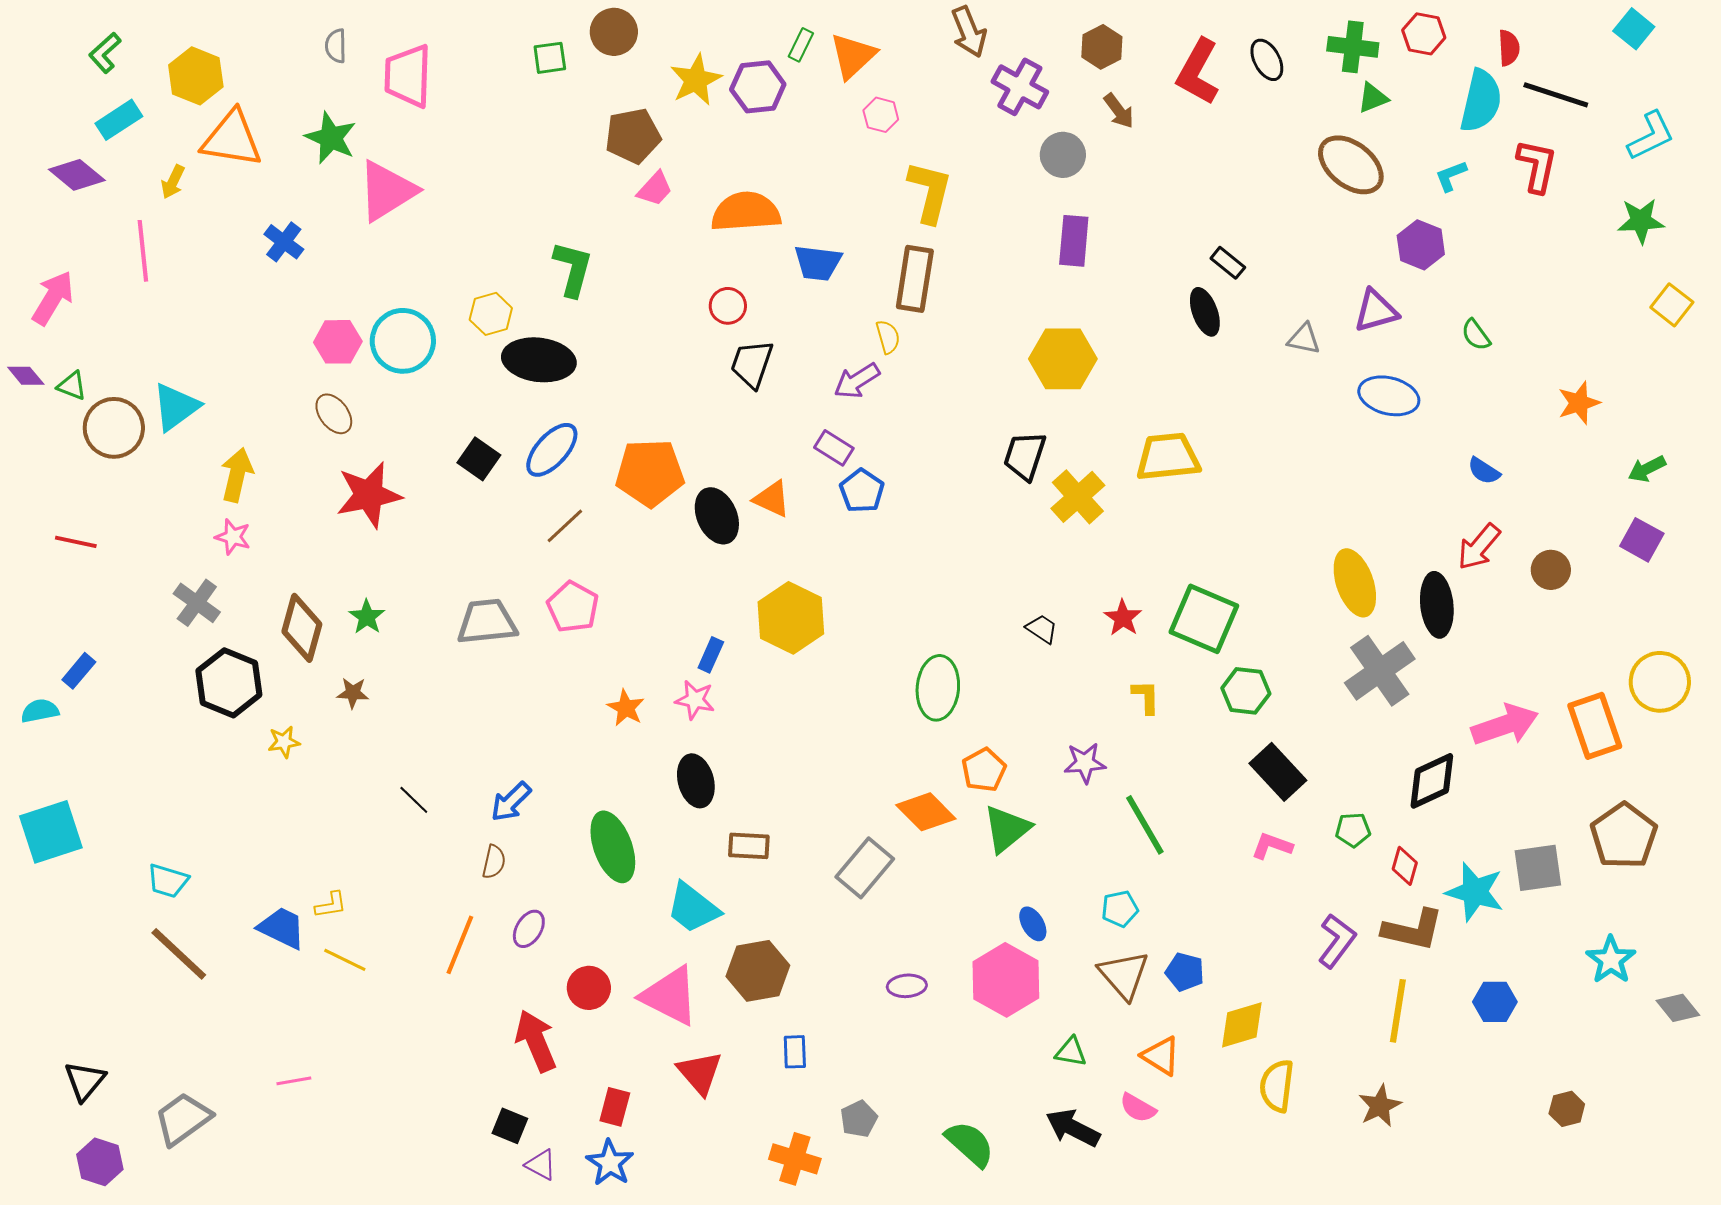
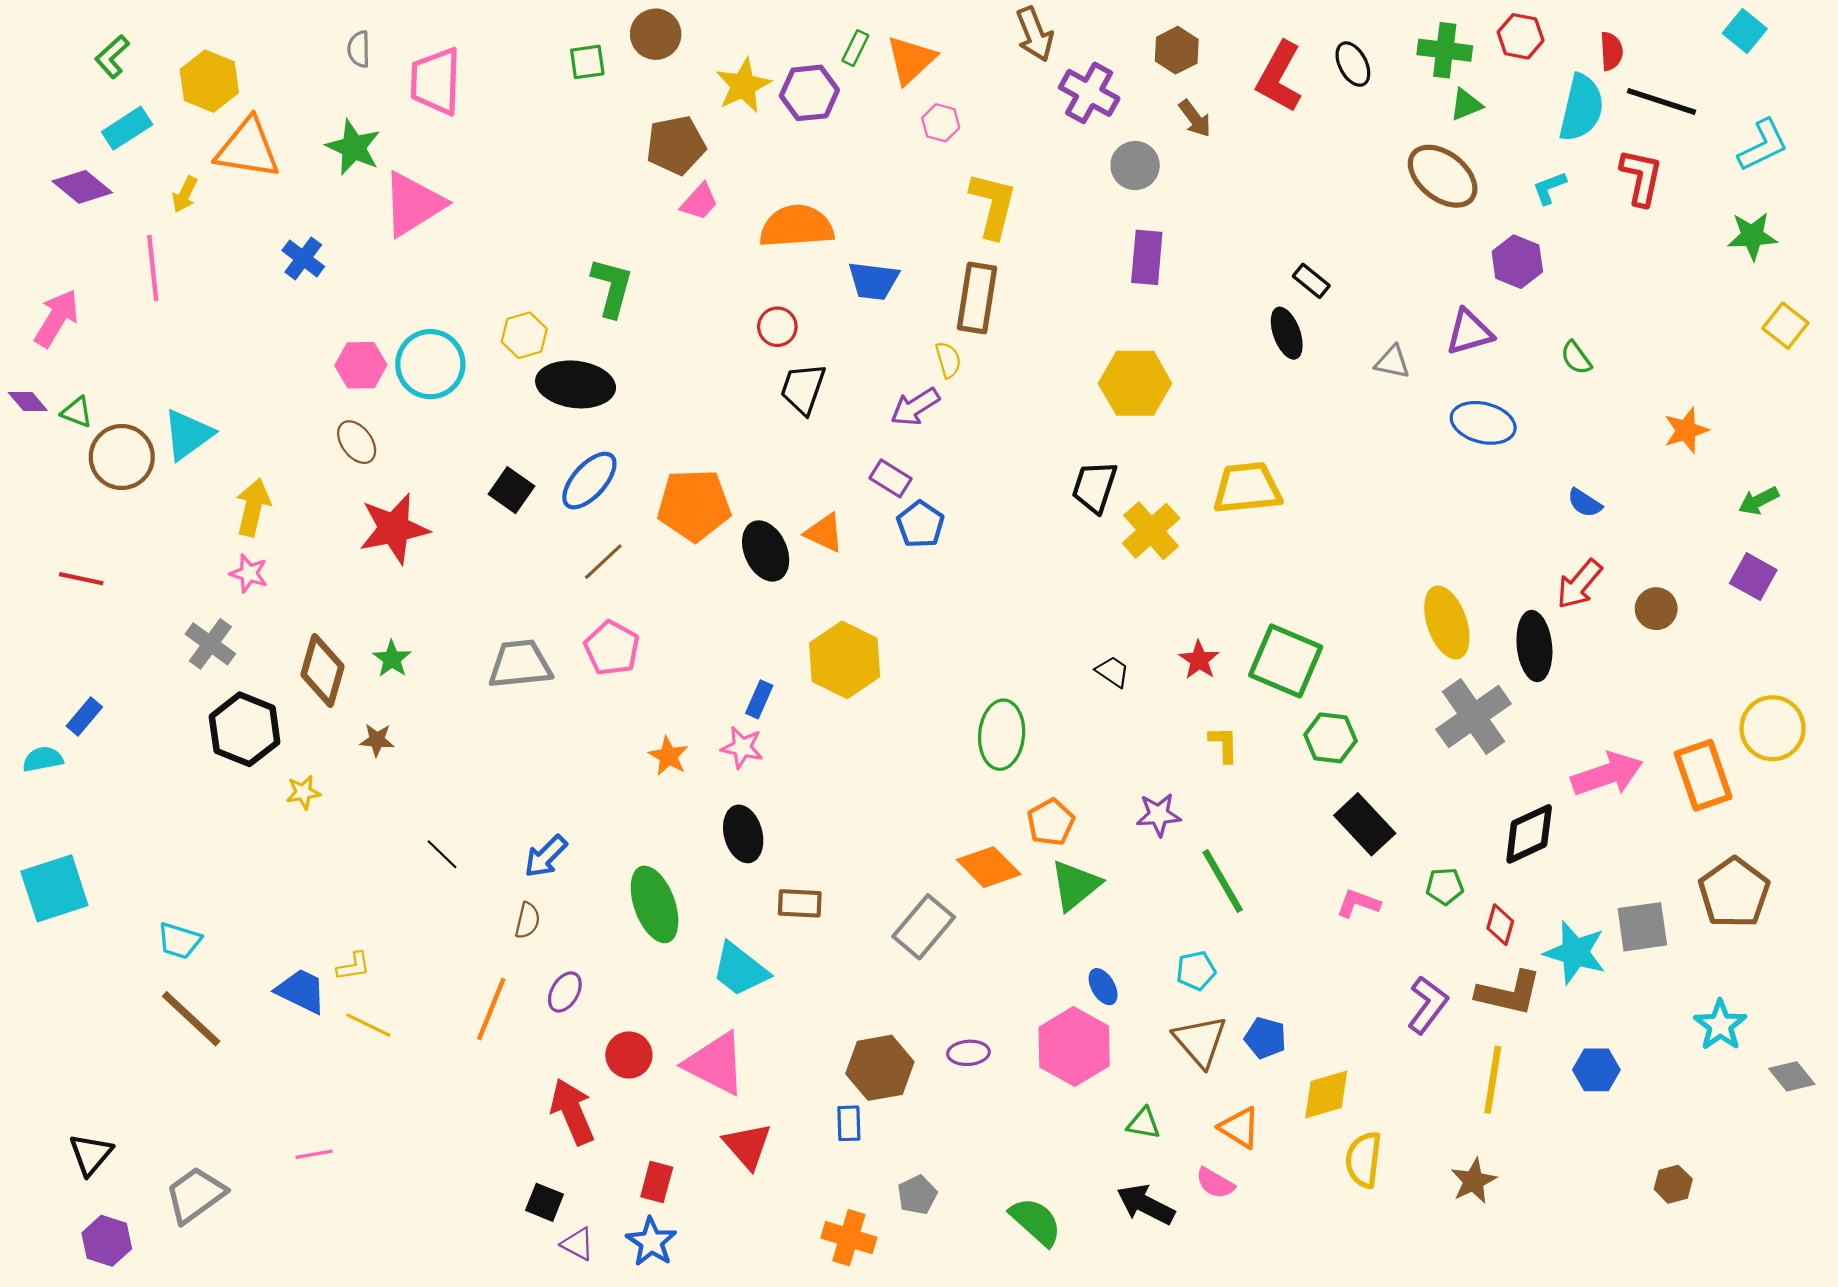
brown hexagon: (758, 971) -> (880, 1068), moved

